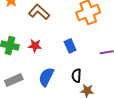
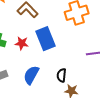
blue rectangle: (70, 46) -> (46, 39), moved, size x1.6

